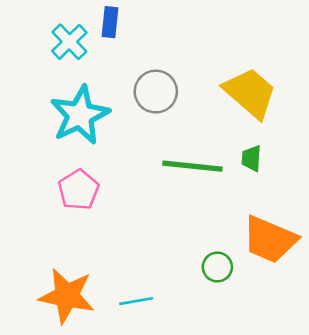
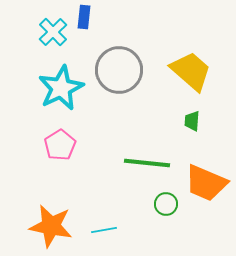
gray circle: (156, 92) -> (119, 70), size x1.4
green line: (192, 166) -> (147, 163), moved

